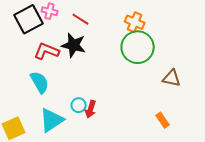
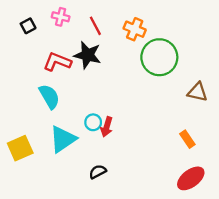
black square: (29, 19) -> (28, 26), moved, size x0.5
red line: (81, 19) -> (95, 26), turned 30
orange cross: (135, 22) -> (135, 29), moved

